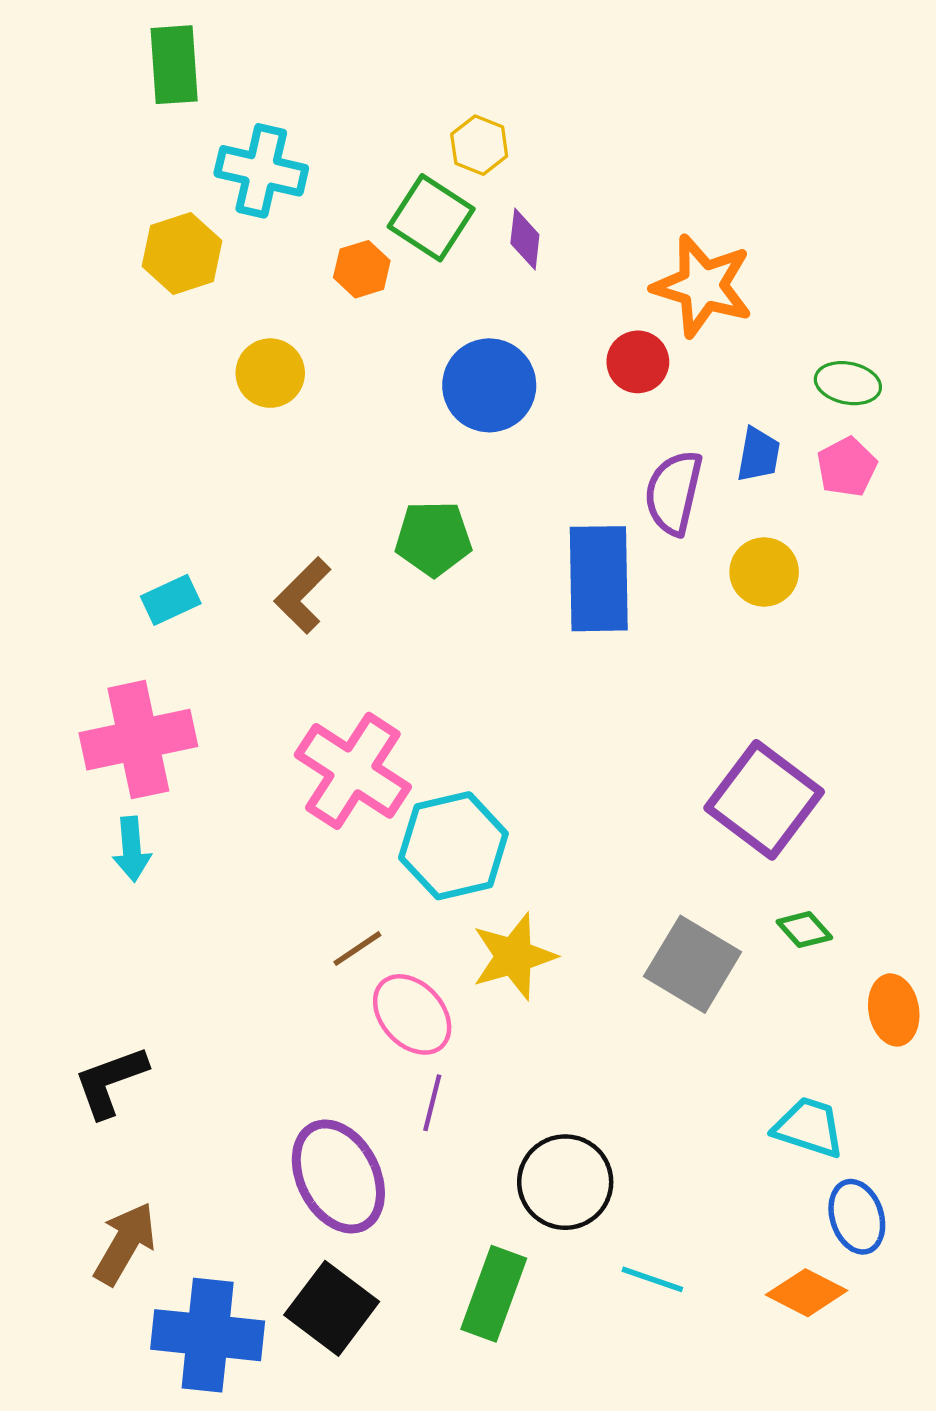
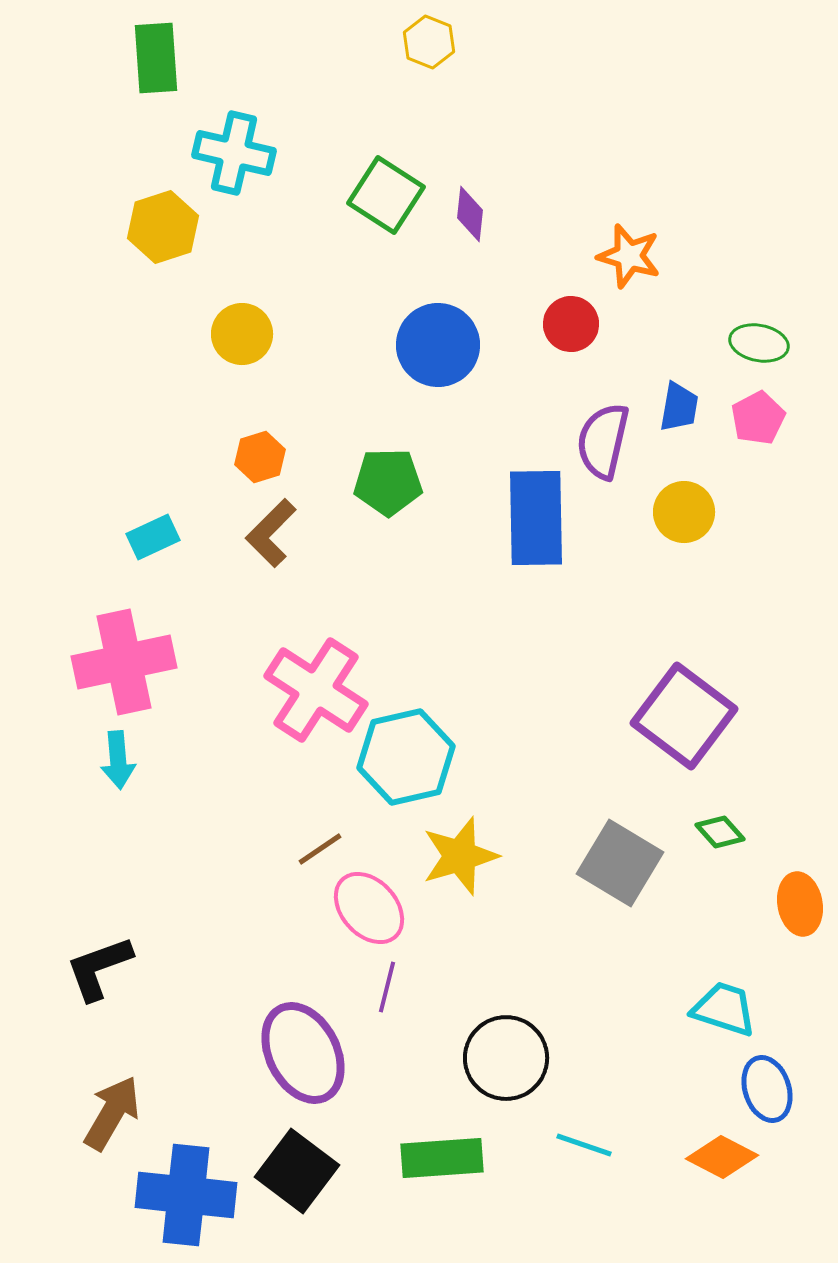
yellow hexagon: (479, 145) -> (429, 42), moved
orange hexagon: (362, 269) -> (260, 457), moved
orange star: (703, 286) -> (629, 256), size x0.7
green rectangle: (494, 1294) -> (442, 1158), turned 66

